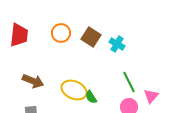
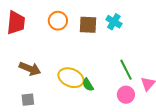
brown square: (91, 37) -> (88, 25), turned -30
cyan cross: (117, 44) -> (114, 22), moved

